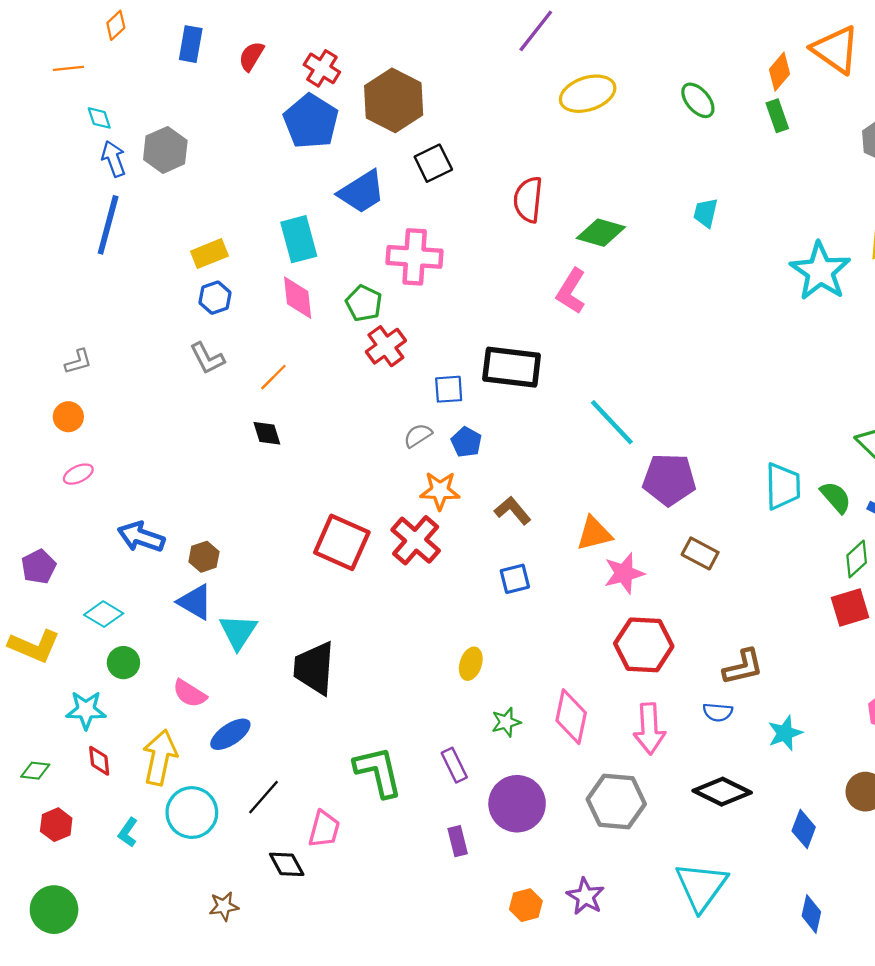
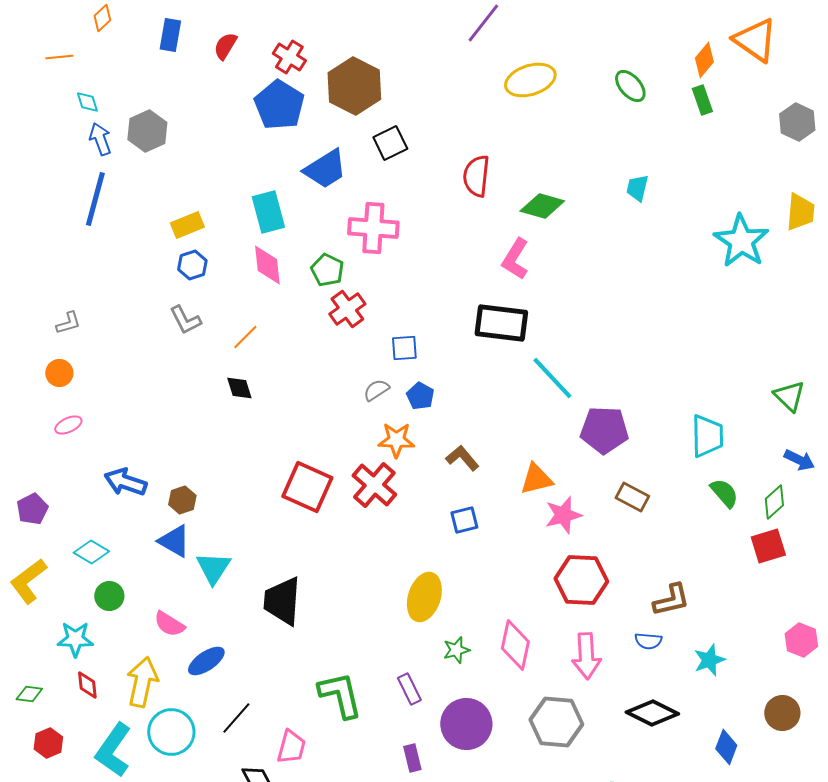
black rectangle: (512, 367) -> (501, 323), moved
green semicircle: (836, 497) -> (724, 493), moved
yellow L-shape: (34, 646) -> (28, 581), turned 120
yellow ellipse: (471, 664) -> (424, 597), size x1.6
cyan L-shape: (128, 832) -> (113, 750), size x2.0

